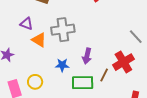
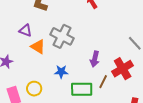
gray cross: (63, 30) -> (62, 36), turned 35
purple arrow: (87, 56) -> (95, 59), moved

